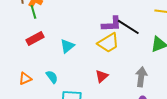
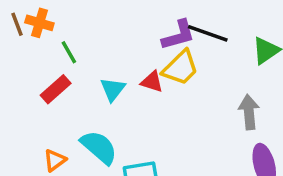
green line: (33, 12) -> (69, 52), moved
red triangle: (102, 76) -> (152, 82), moved, turned -48
cyan semicircle: (52, 77) -> (99, 147), size x1.6

